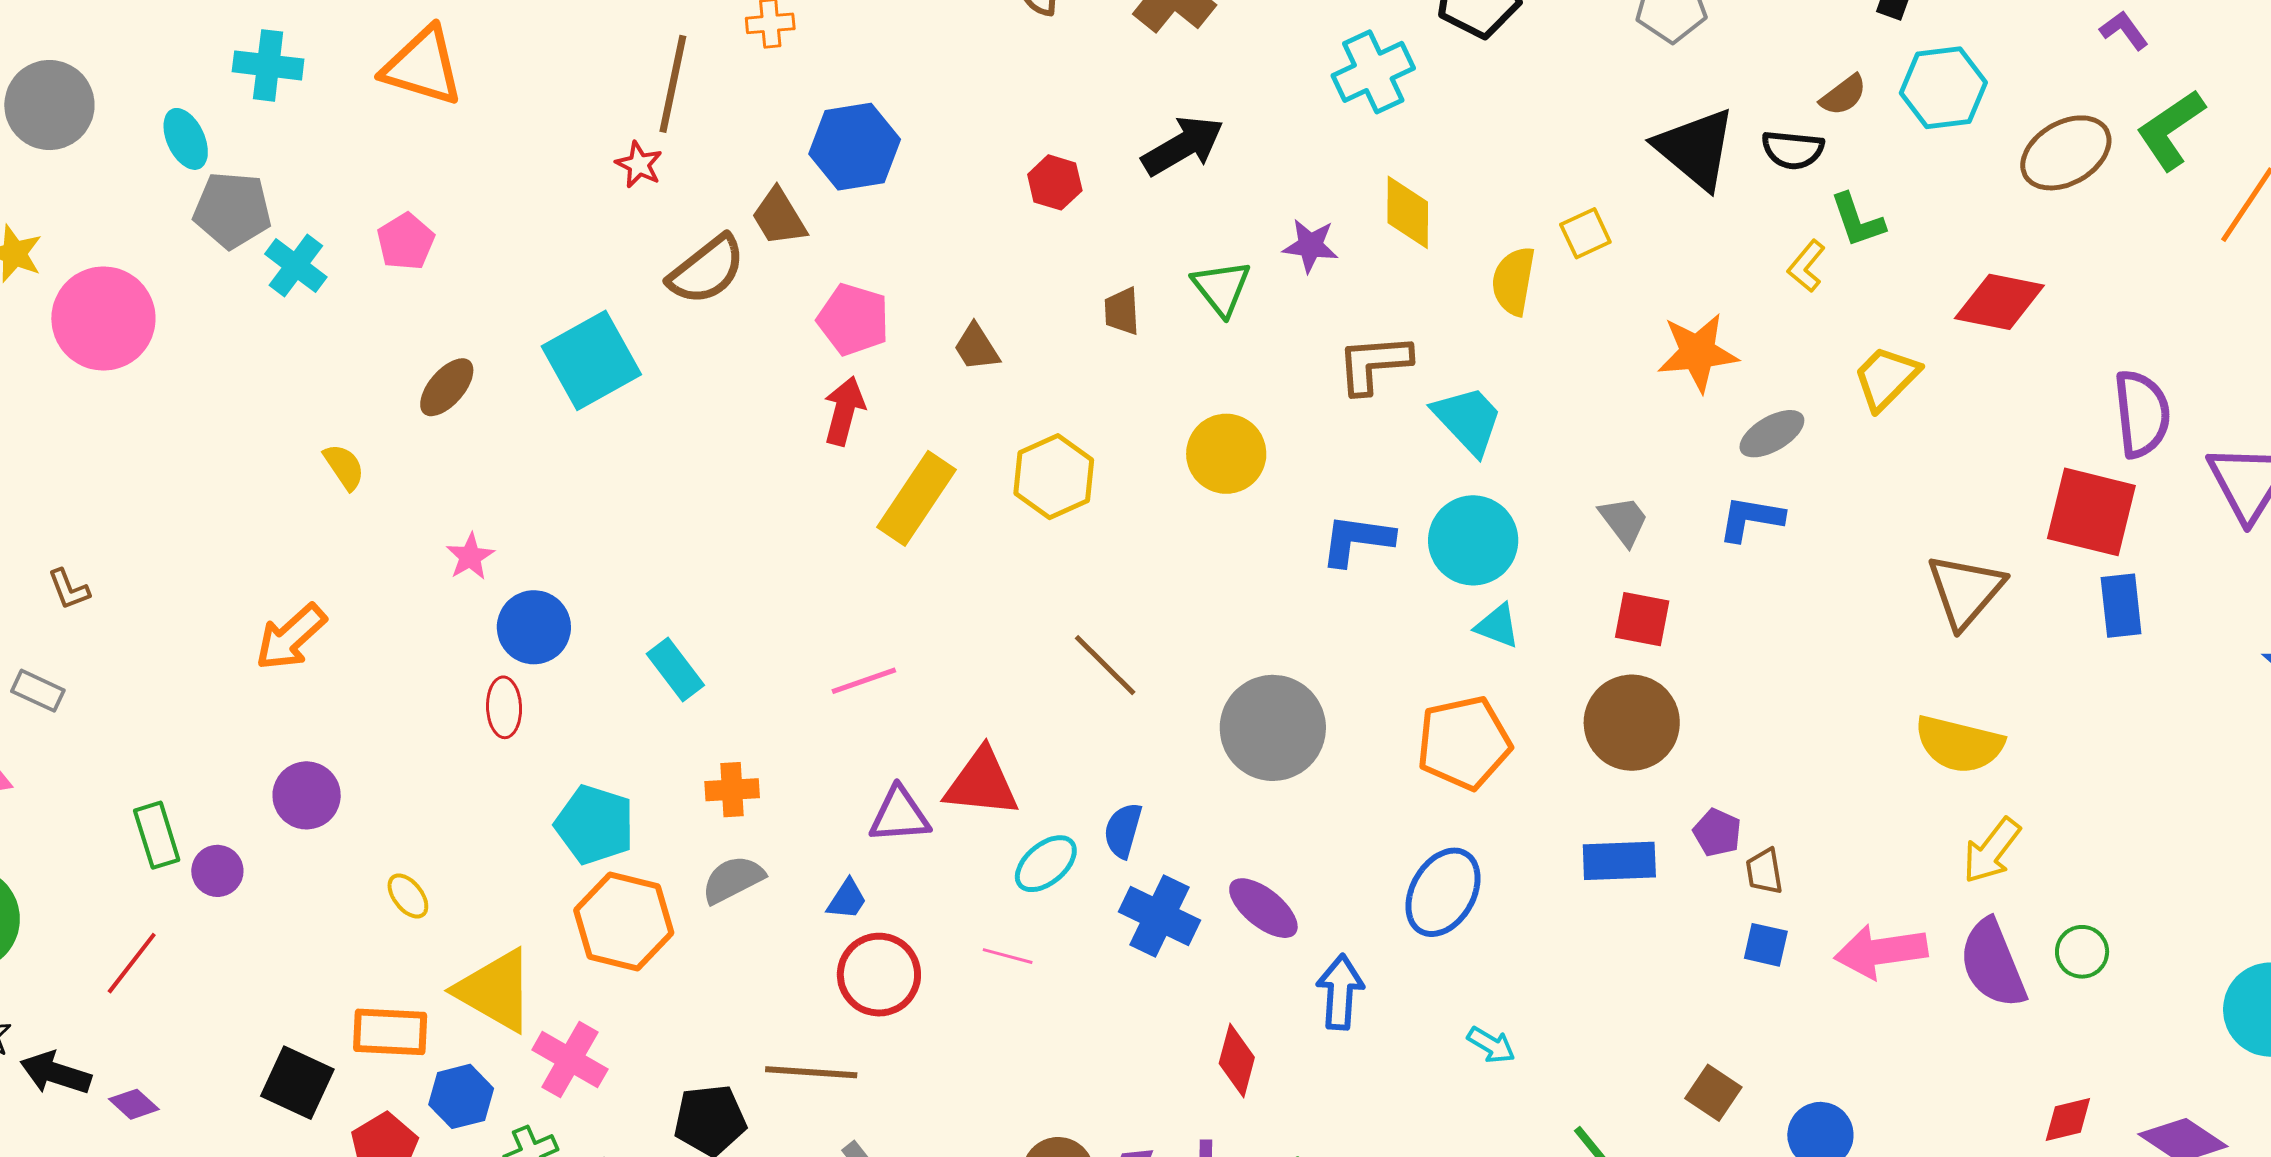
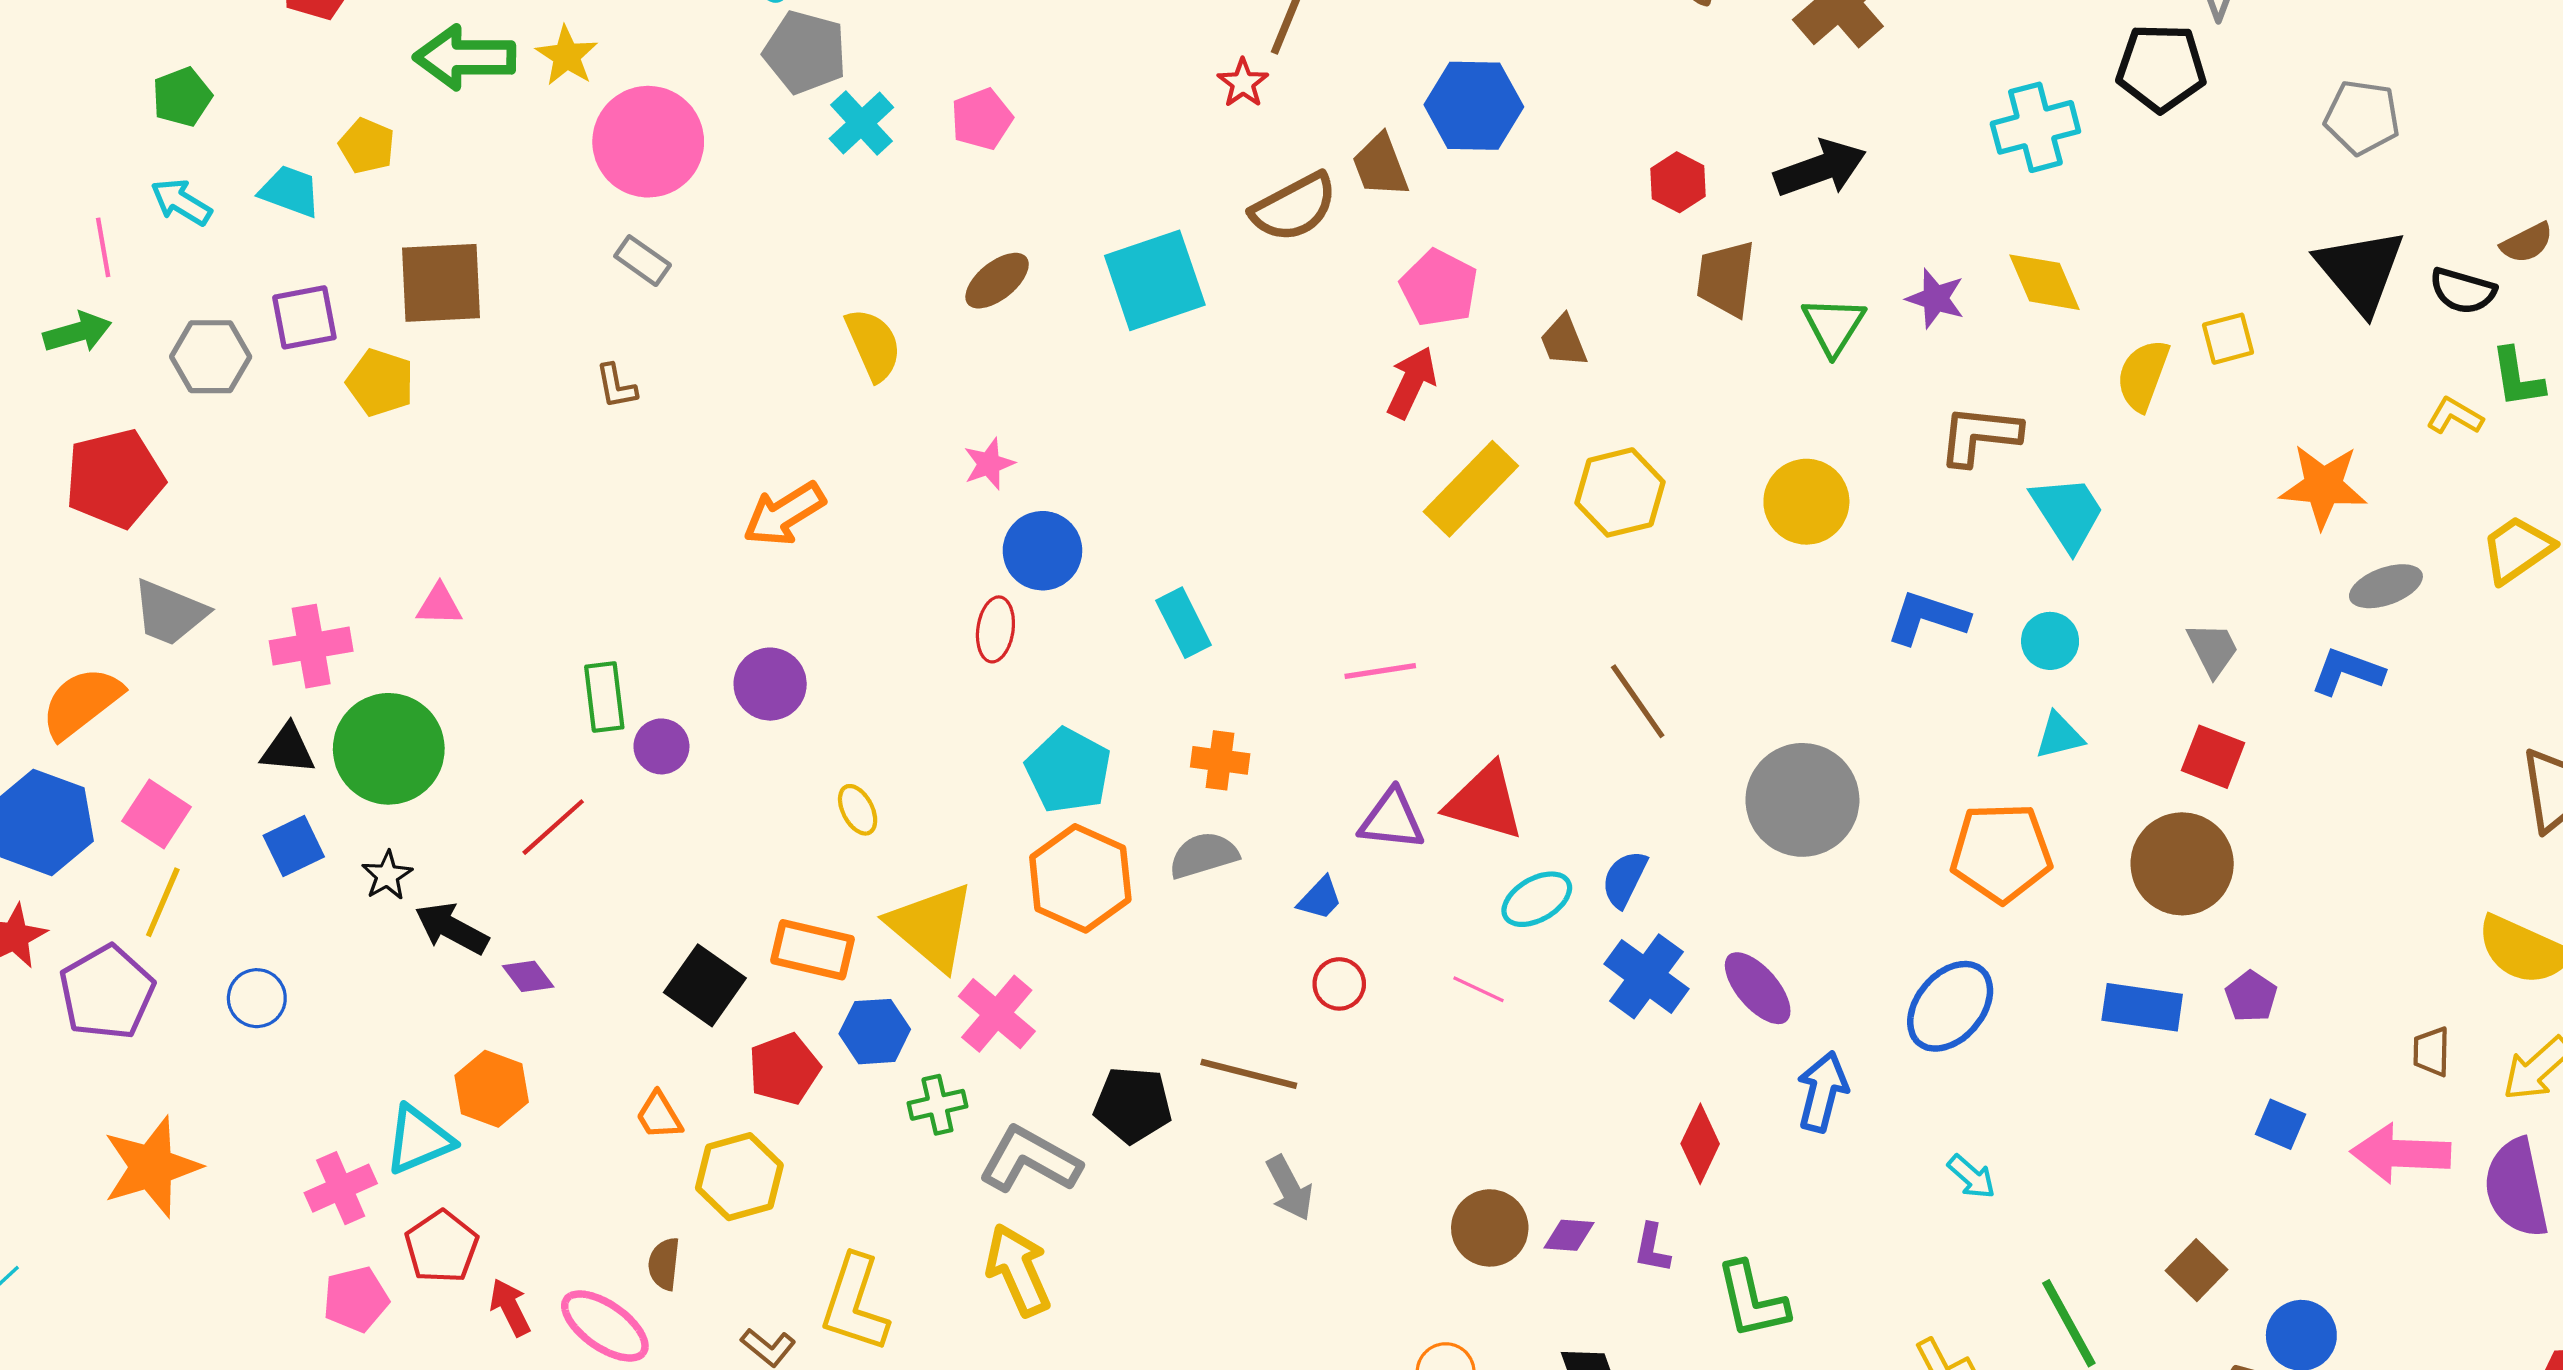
yellow diamond: (1408, 212) -> (2045, 282), turned -34
yellow L-shape: (1806, 266) -> (2455, 416), turned 70
brown trapezoid: (1122, 311) -> (1726, 279), moved, size x1.5
yellow semicircle: (344, 467) -> (873, 345), size x1.4
cyan circle: (1473, 540) -> (2050, 641), size x0.6
brown L-shape: (69, 589) -> (616, 386), moved
cyan triangle: (1498, 626) -> (2059, 736), turned -45
gray rectangle: (38, 691) -> (643, 261), moved
brown trapezoid: (1764, 871) -> (2431, 1052), moved
red circle: (879, 975) -> (1339, 984), size x0.6

